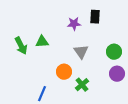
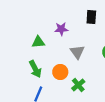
purple star: (74, 24) -> (61, 29), moved
green arrow: (21, 46) -> (35, 69), moved

